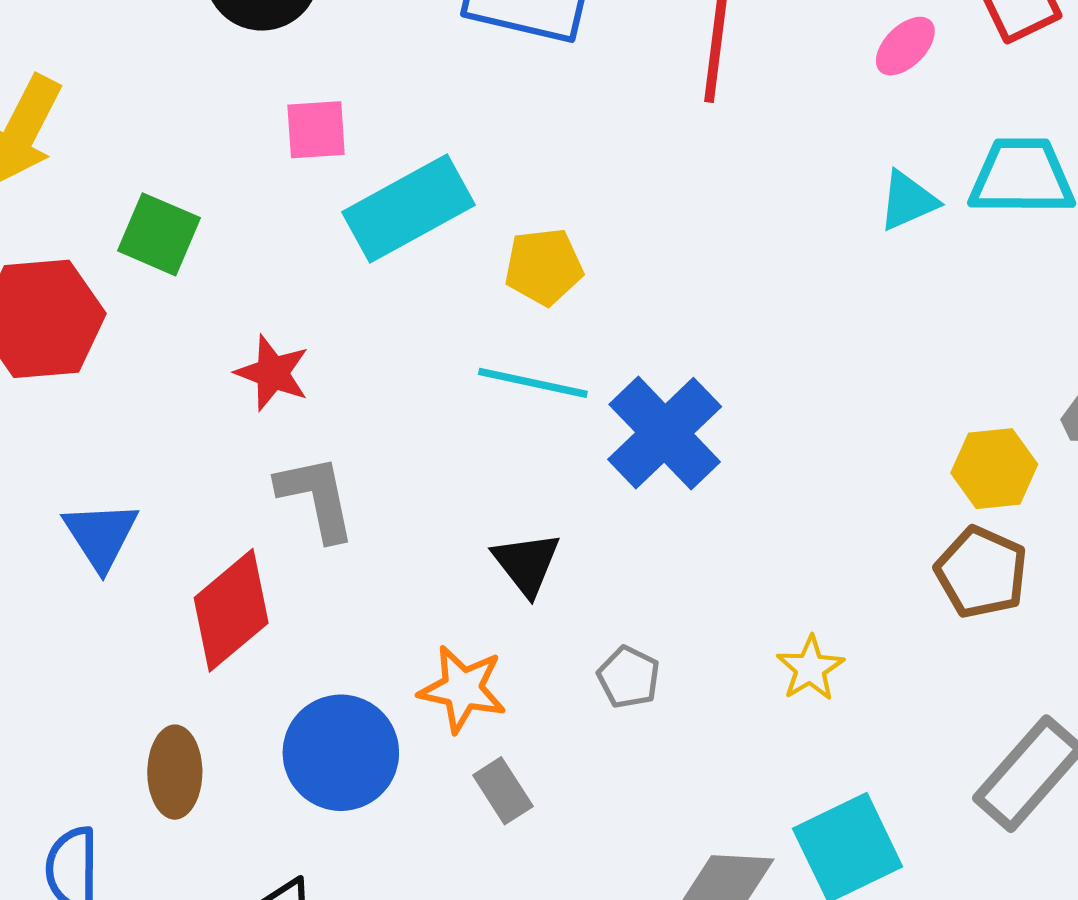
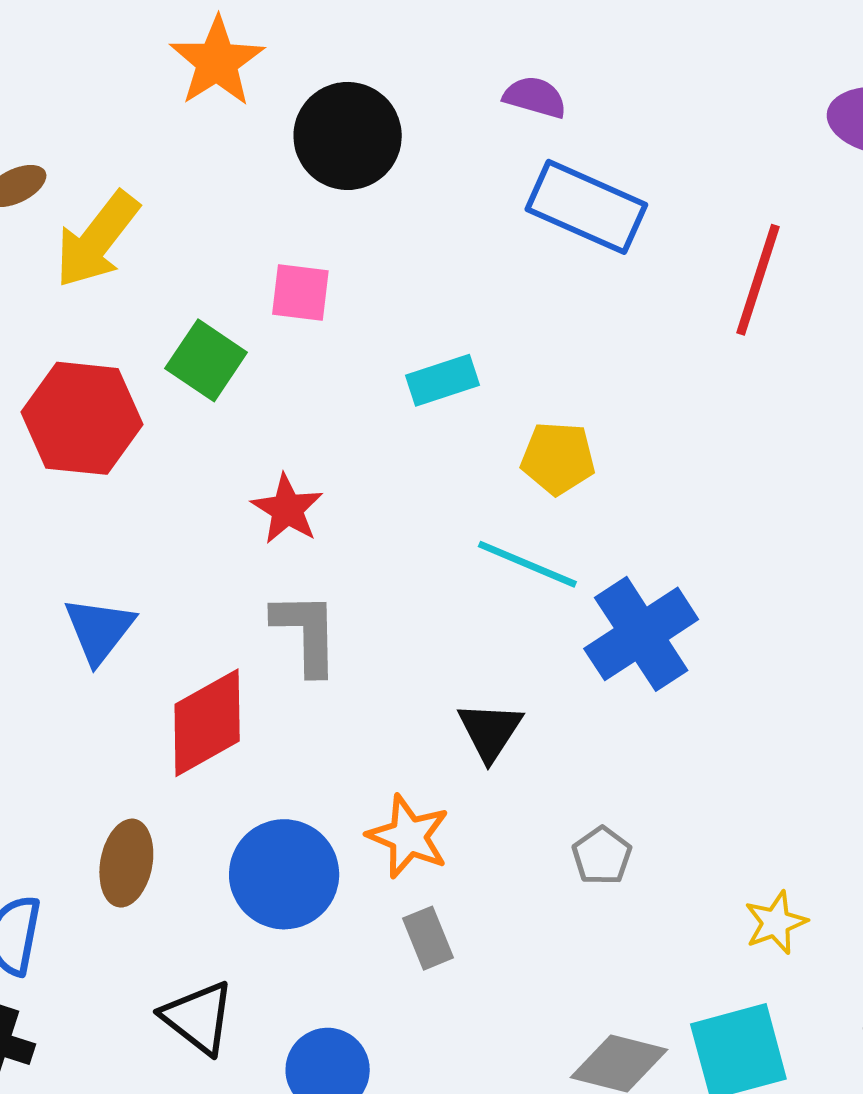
pink square: (316, 130) -> (300, 293), moved
cyan rectangle: (409, 209) -> (443, 380), size x0.6
yellow star: (810, 668) -> (776, 923), moved
gray pentagon: (629, 677) -> (602, 856), moved

